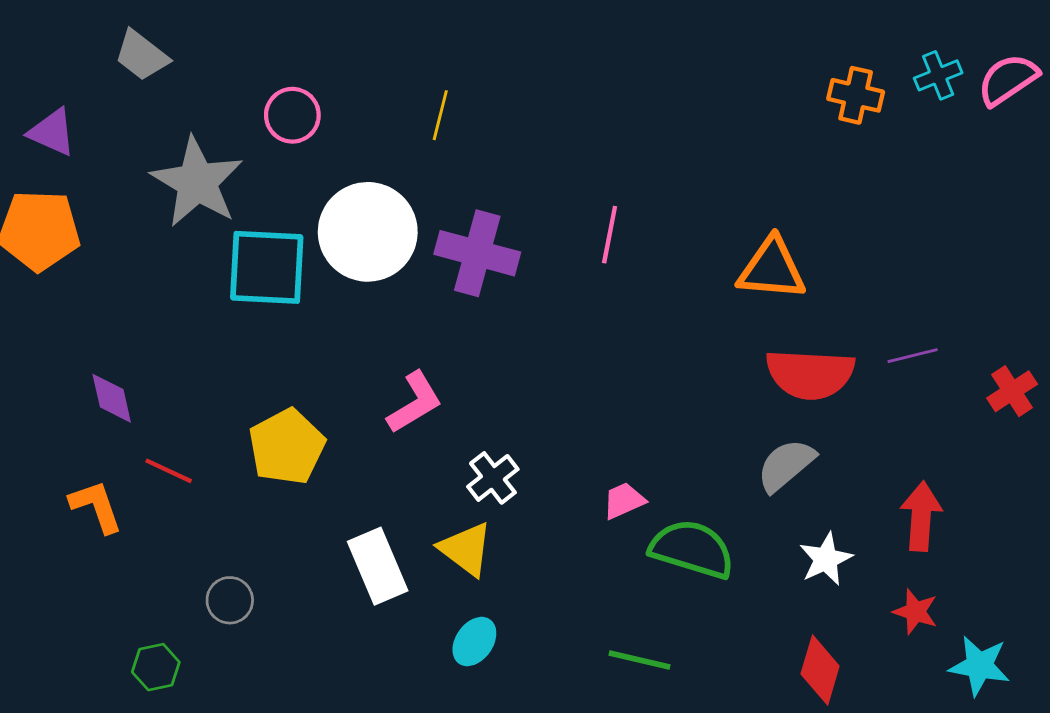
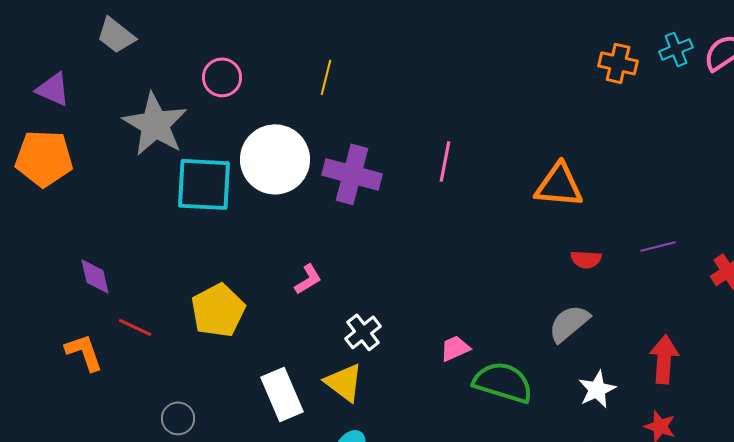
red semicircle: (810, 374) -> (586, 259), size x0.5
pink L-shape: (415, 403) -> (308, 279), size x0.7

